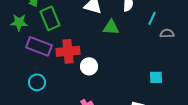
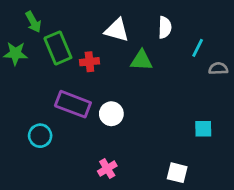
purple rectangle: (39, 46) -> (73, 104), moved
red cross: (68, 51) -> (89, 62), moved, size x0.6

